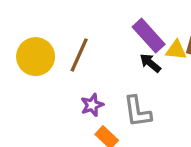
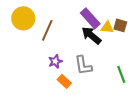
yellow circle: (36, 57) -> (23, 18), moved
black arrow: (150, 63) -> (91, 35), size x1.5

